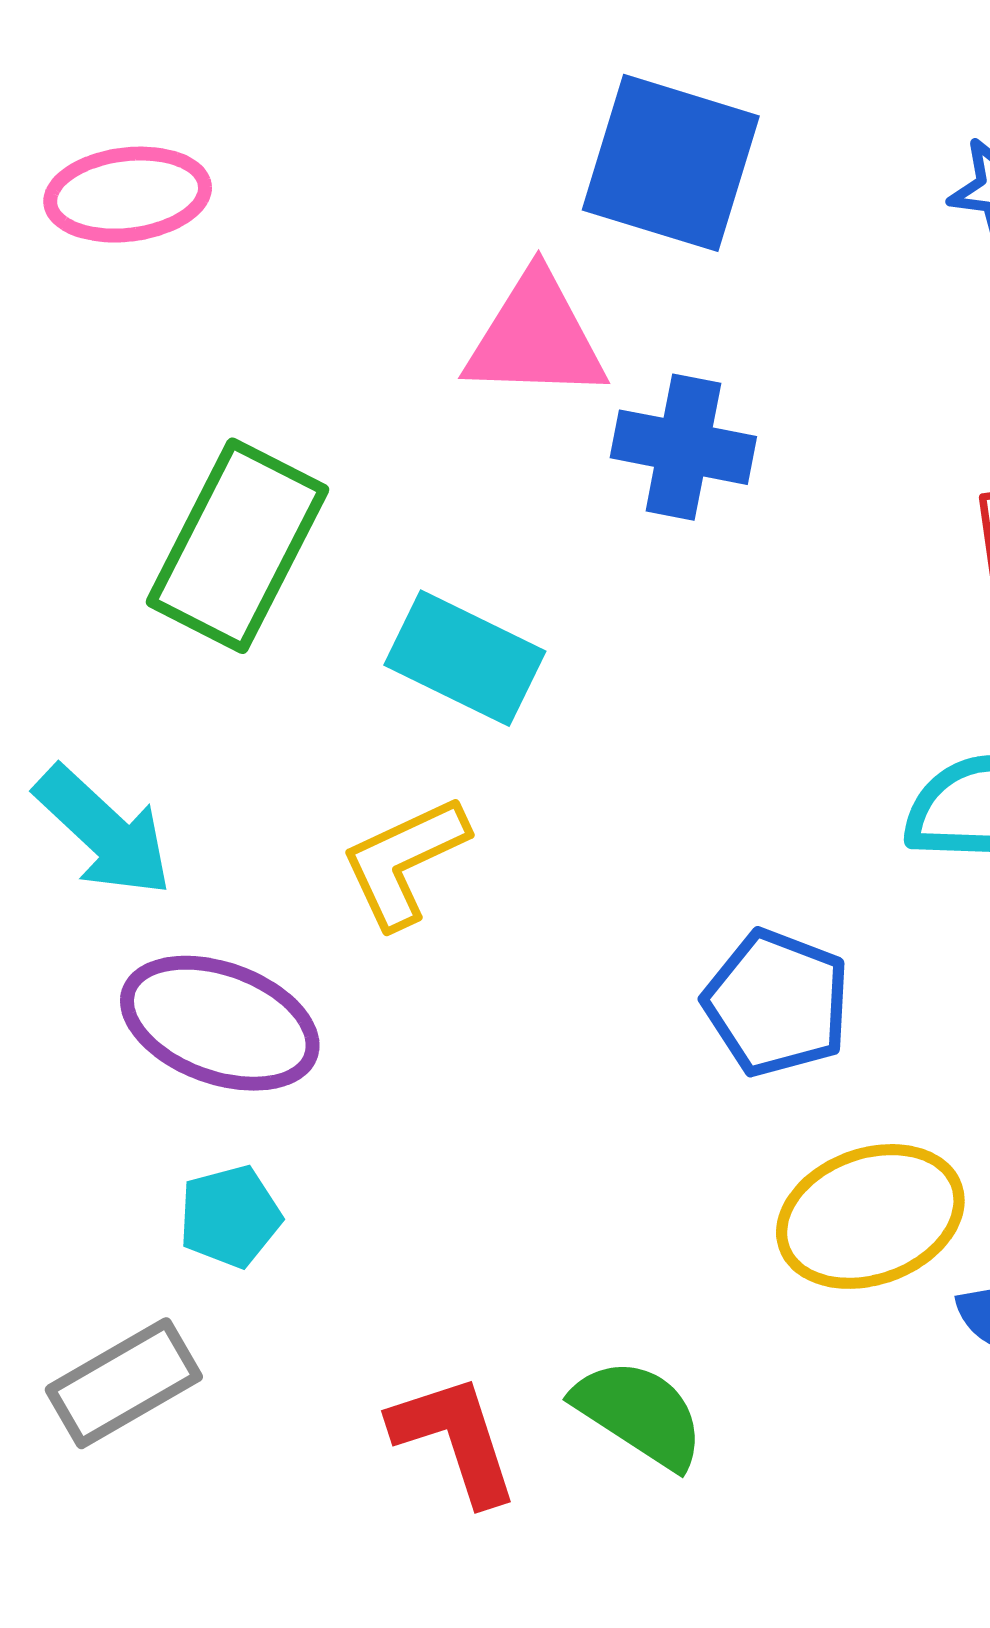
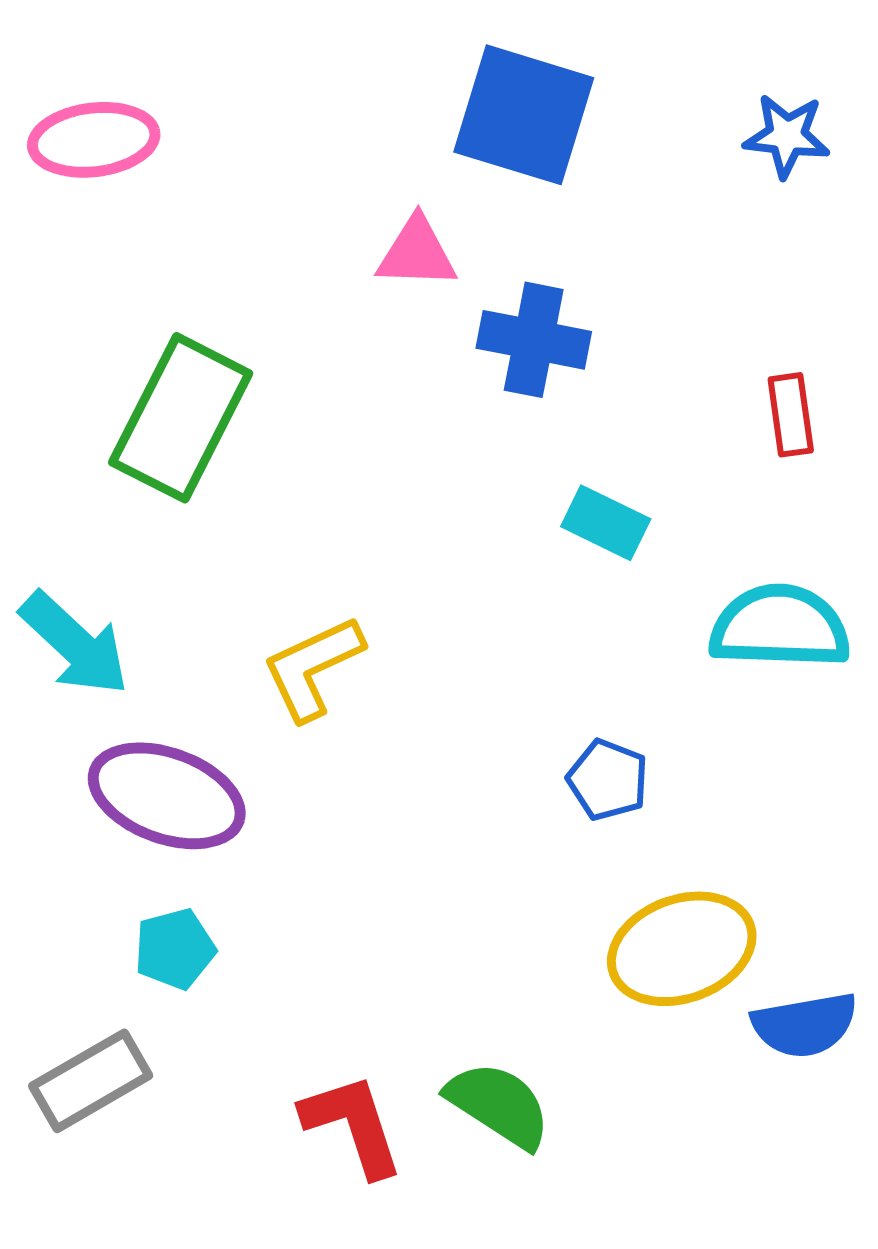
pink triangle: (536, 337) -> (417, 253), size x0.7
cyan rectangle: (465, 658) -> (606, 523), moved, size x0.7
blue pentagon: (777, 1003) -> (608, 780), size x0.7

